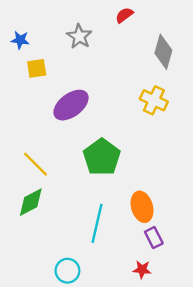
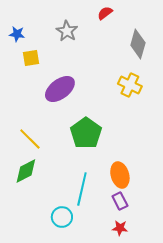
purple rectangle: (154, 238) -> (120, 201), moved
cyan circle: (67, 271) -> (62, 217), moved

